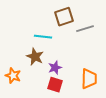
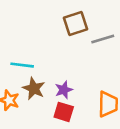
cyan line: (43, 37) -> (22, 65), moved
brown star: (35, 57) -> (34, 89), moved

